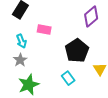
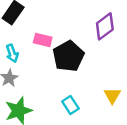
black pentagon: (77, 51) -> (68, 56), moved

